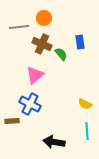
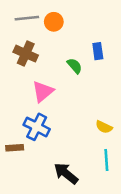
gray line: (19, 27) -> (27, 18), moved
brown cross: (42, 44) -> (26, 54), moved
black arrow: (54, 142) -> (66, 173), turned 30

